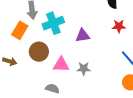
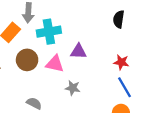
red star: (119, 26) -> (121, 62), moved
pink triangle: (61, 65) -> (55, 64), moved

